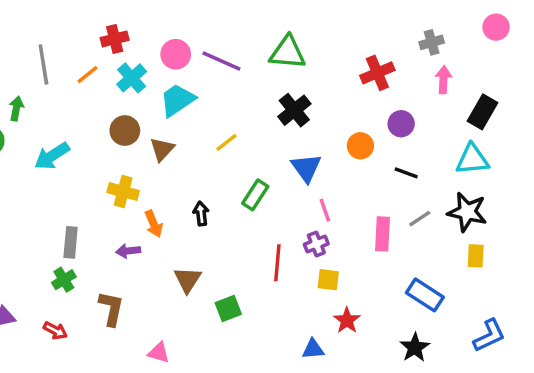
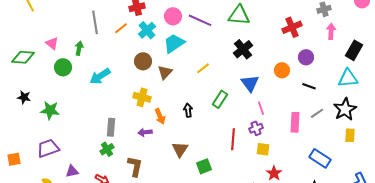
black star: (467, 212) -> (345, 109), turned 30

